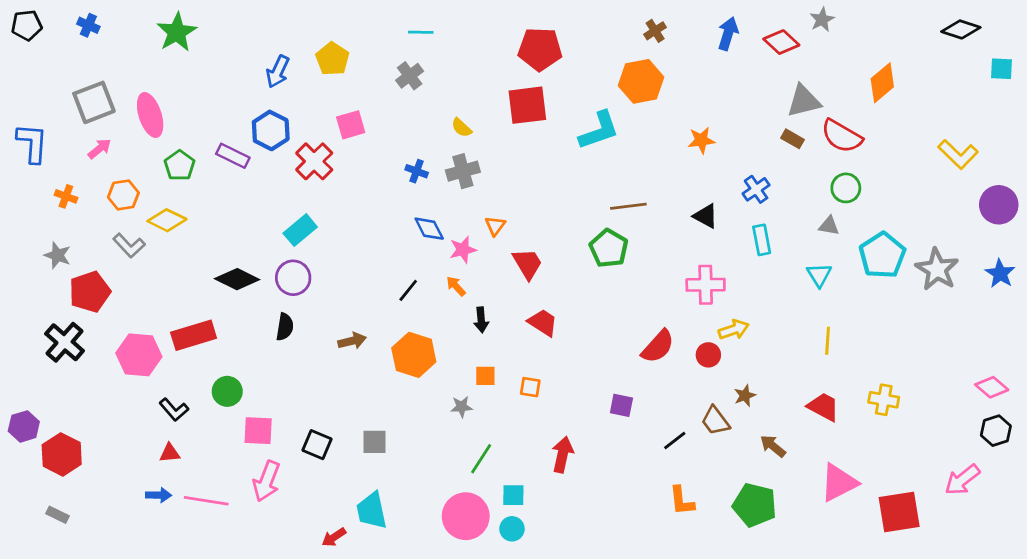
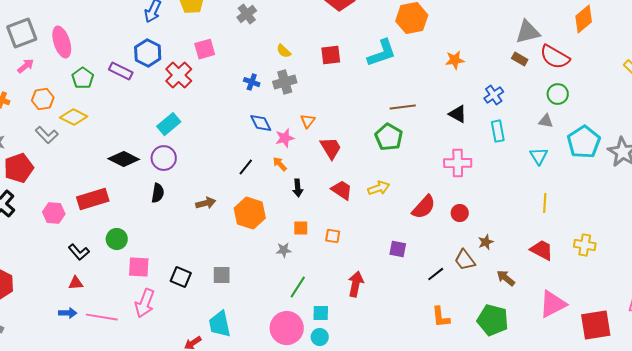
red square: (527, 105) -> (331, 55), moved, size x0.7
yellow arrow: (734, 330) -> (379, 188), moved
pink hexagon: (139, 355) -> (54, 213), size x0.7

